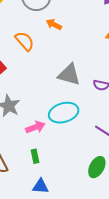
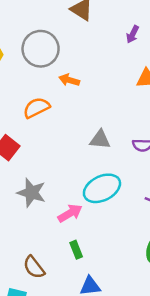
orange semicircle: (25, 41) -> (36, 108), turned -65
gray triangle: (69, 75) -> (100, 139), size x0.7

